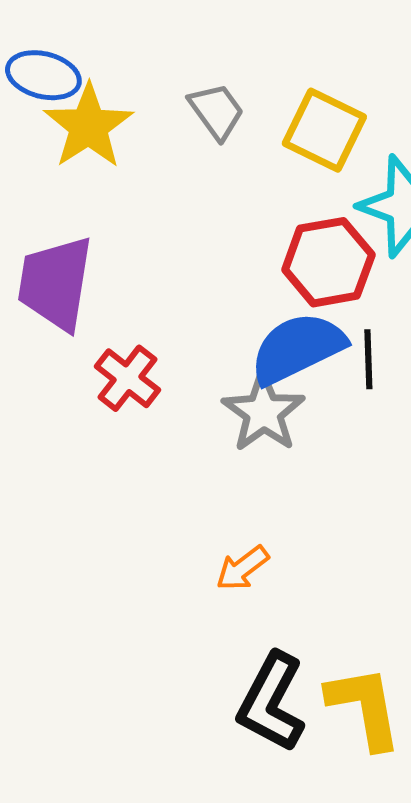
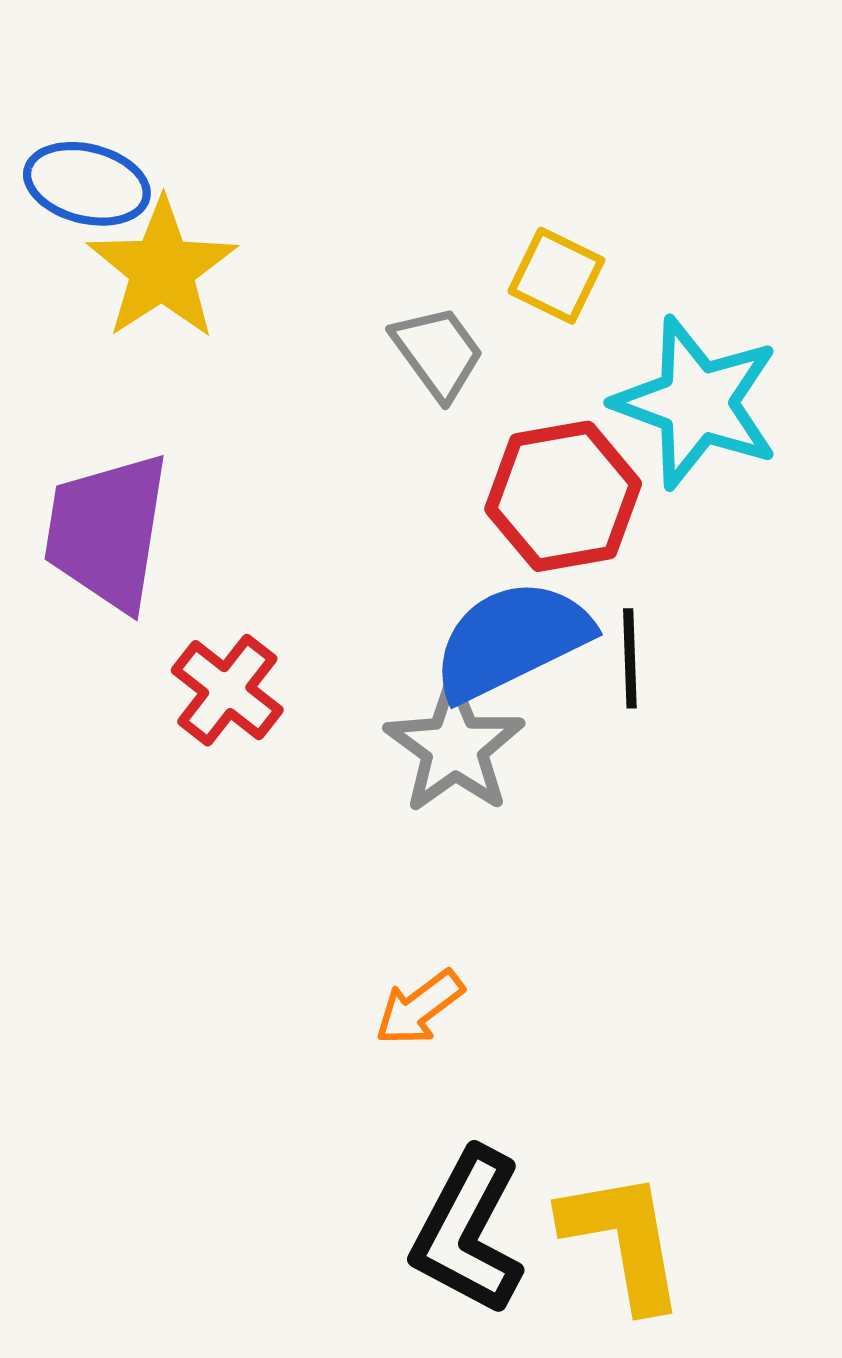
gray trapezoid: (216, 111) -> (438, 353), moved
yellow square: (324, 130) -> (556, 276), size x0.7

